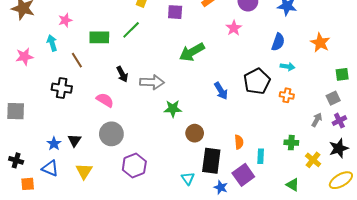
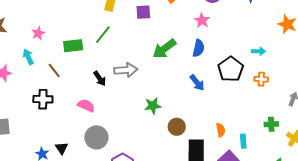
blue semicircle: (278, 42) -> (199, 48), moved
gray arrow: (152, 82) -> (126, 70), moved

